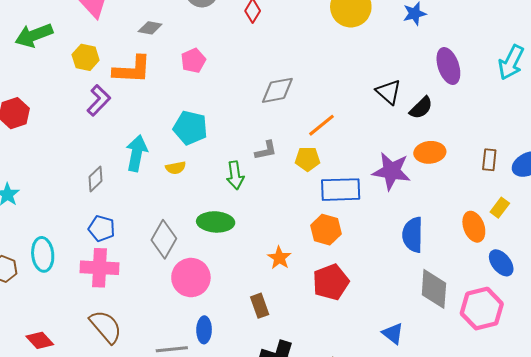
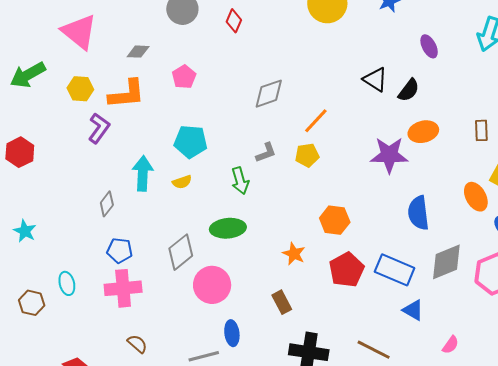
purple ellipse: (448, 66) -> (429, 46), size x0.7
blue rectangle: (341, 190) -> (395, 270), moved, turned 33
gray diamond: (164, 239) -> (181, 252), turned 30
cyan ellipse: (43, 254) -> (67, 283), size x0.7
gray diamond: (434, 289) -> (446, 262), turned 72
brown semicircle: (106, 327) -> (137, 344), size x0.6

